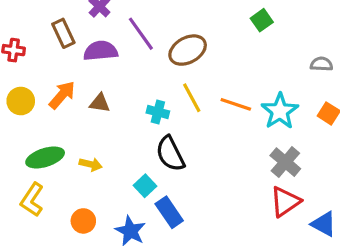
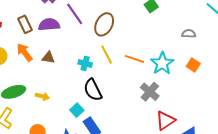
brown rectangle: (63, 33) -> (25, 24), moved
brown ellipse: (188, 50) -> (104, 24), turned -35
orange arrow: (62, 95) -> (25, 52), turned -78
gray cross: (285, 162) -> (150, 92), moved

